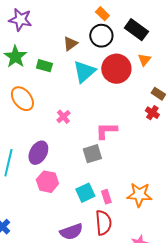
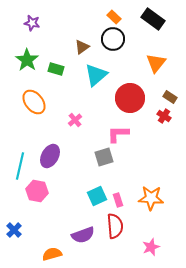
purple star: (20, 20) -> (32, 23), size x0.7
black rectangle: (136, 30) -> (153, 19), moved
orange triangle: (144, 60) -> (156, 63), size x1.5
red circle: (116, 69) -> (130, 98), moved
pink hexagon: (47, 182) -> (37, 191), moved

